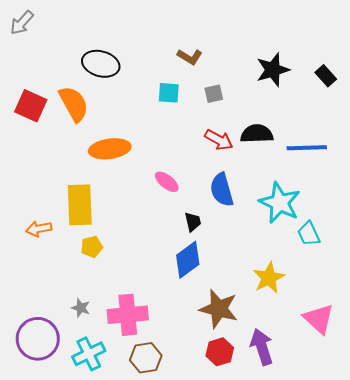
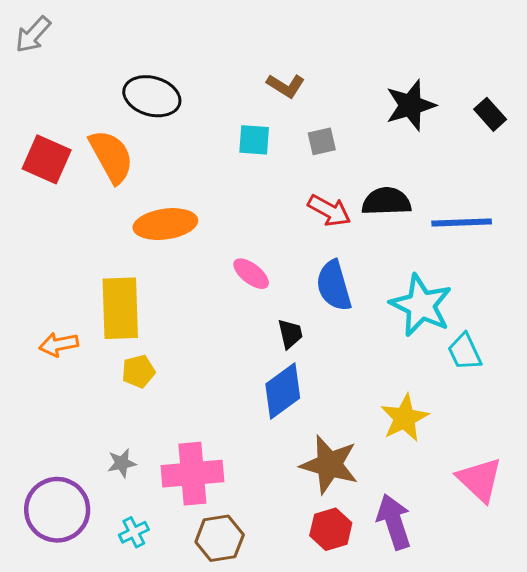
gray star: (81, 308) -> (122, 463), turned -30
cyan cross: (89, 354) -> (134, 532), size x0.6

